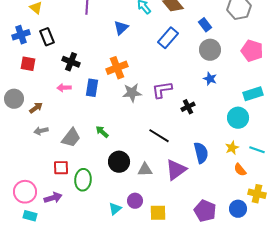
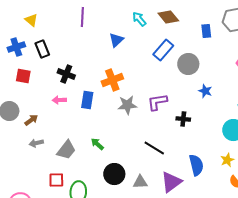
blue rectangle: (205, 25) -> (206, 31), moved, turned 32
gray circle: (210, 50) -> (188, 64), moved
black cross: (188, 107) -> (183, 119), turned 32

